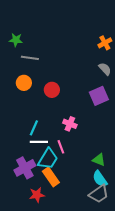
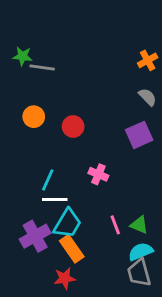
gray line: (30, 58) -> (42, 67), moved
pink line: (61, 147) -> (115, 225), moved
cyan semicircle: (100, 179) -> (141, 252), turned 102
gray trapezoid: (99, 194) -> (139, 273), turned 110
red star: (37, 195) -> (65, 278), moved

